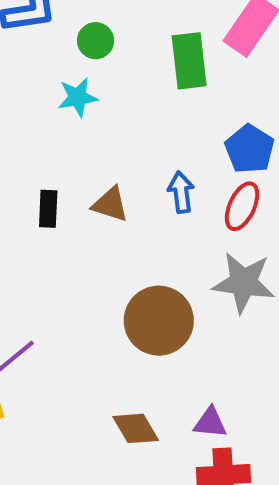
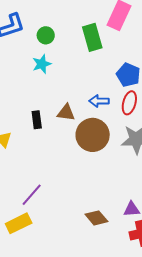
blue arrow: (181, 192) -> (99, 101), turned -72
brown circle: (159, 321) -> (93, 135), moved

